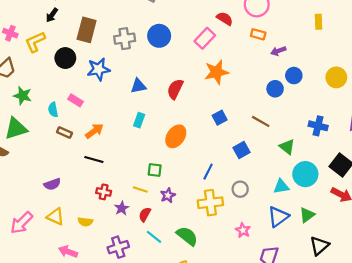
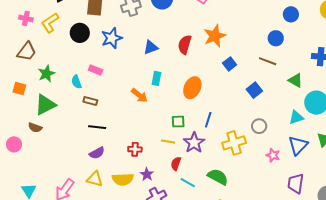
orange star: (217, 72) -> (215, 36), moved
blue circle: (275, 89) -> (276, 38), moved
green star: (23, 96) -> (46, 74), turned -30
orange arrow: (94, 131) -> (139, 95), moved, turned 84
black line: (94, 160) -> (97, 127), moved
blue line: (208, 172) -> (208, 120), moved
purple semicircle: (52, 184) -> (97, 153), moved
purple star: (168, 195) -> (194, 143), size x1.5
purple star: (122, 208) -> (147, 174), moved
yellow semicircle: (85, 222) -> (123, 179), size x1.5
pink star: (243, 230) -> (273, 155), moved

